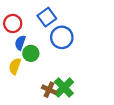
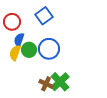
blue circle: (62, 37) -> (49, 49), moved
yellow semicircle: (15, 66) -> (15, 53), moved

